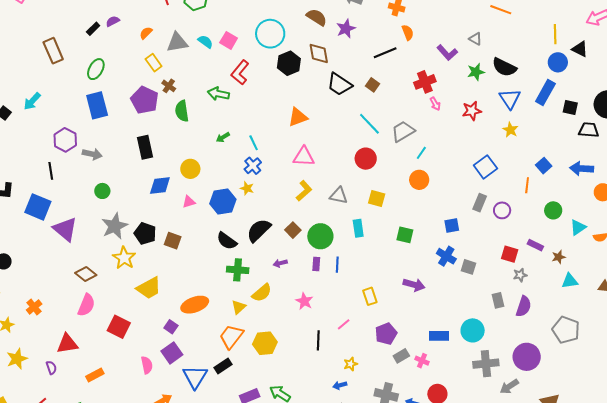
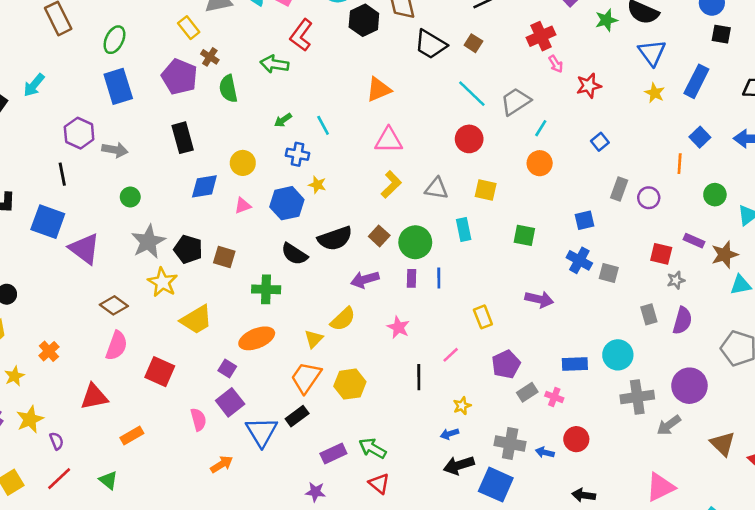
blue rectangle: (545, 92) -> (696, 81), moved
black square: (570, 107) -> (721, 34), moved
red star: (472, 111) -> (589, 86), moved
blue cross: (253, 166) -> (297, 154), moved, turned -36
blue square: (485, 167) -> (600, 142), moved, size x0.6
black semicircle: (259, 230) -> (335, 238), turned -152
brown star: (559, 257) -> (725, 255), size x1.5
purple arrow: (280, 263) -> (365, 280), size x1.5
green cross: (238, 270) -> (266, 289), moved
purple semicircle: (51, 368) -> (56, 441), moved

